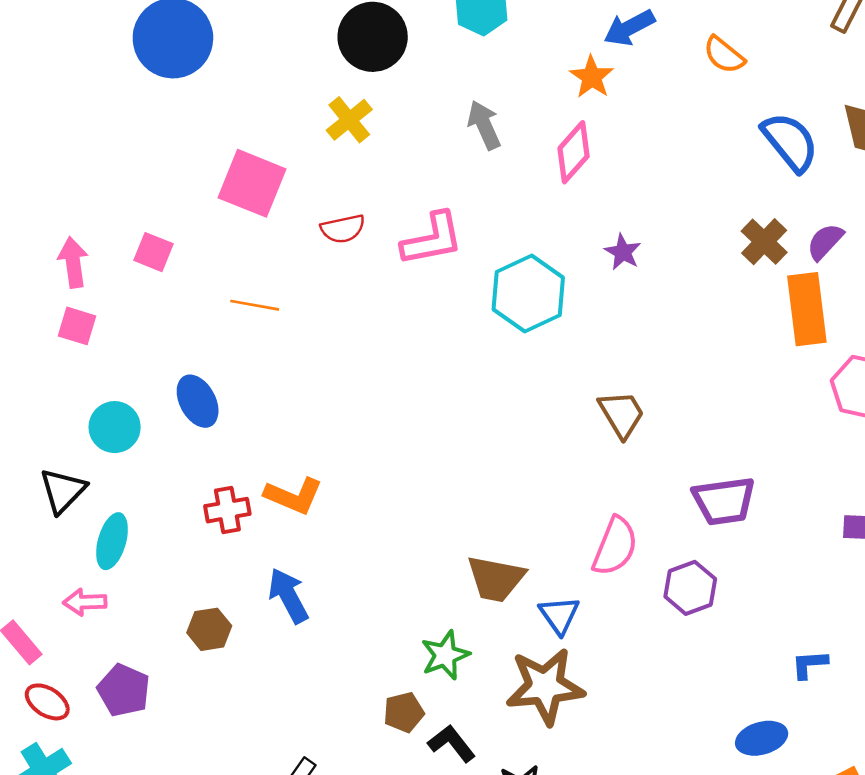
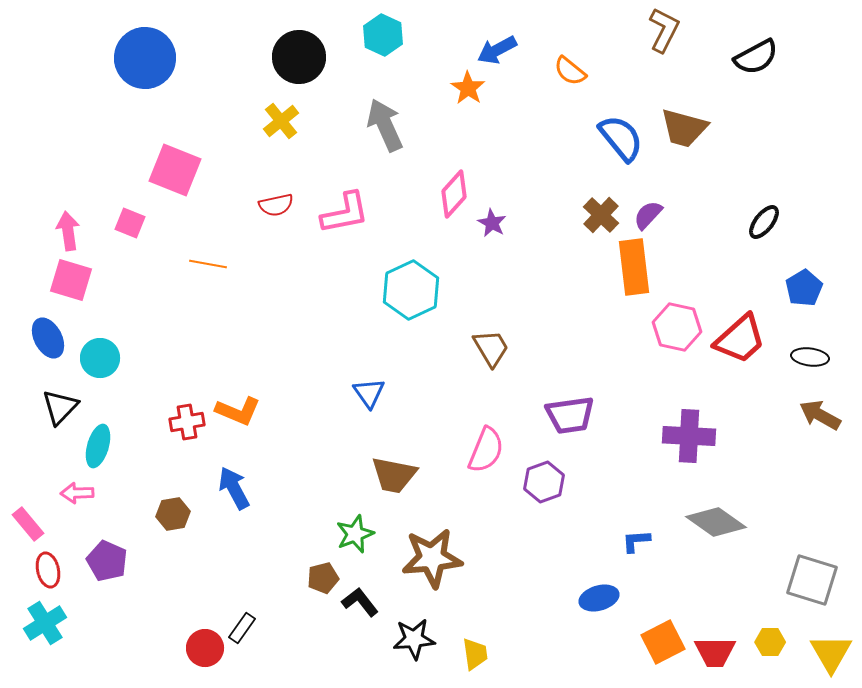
gray arrow: (484, 125) -> (385, 125), size x1.4
pink diamond: (574, 152) -> (454, 194), moved
pink square: (252, 183) -> (175, 170), moved
cyan hexagon: (528, 294) -> (411, 290), moved
pink square: (77, 326) -> (71, 280), size x1.4
blue ellipse: (198, 401) -> (48, 338), moved
blue triangle: (559, 615) -> (369, 393), moved
red ellipse: (47, 702) -> (48, 570), turned 44

